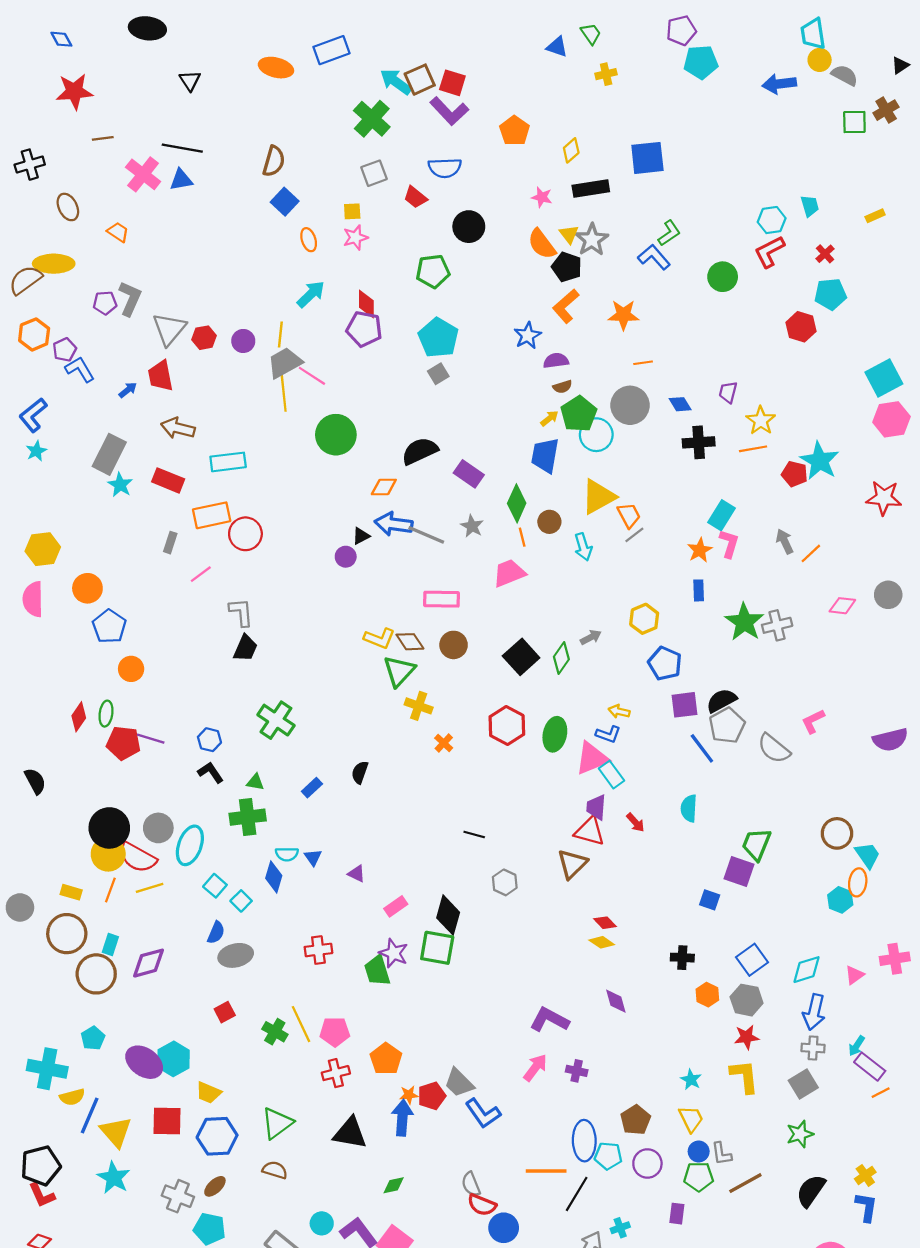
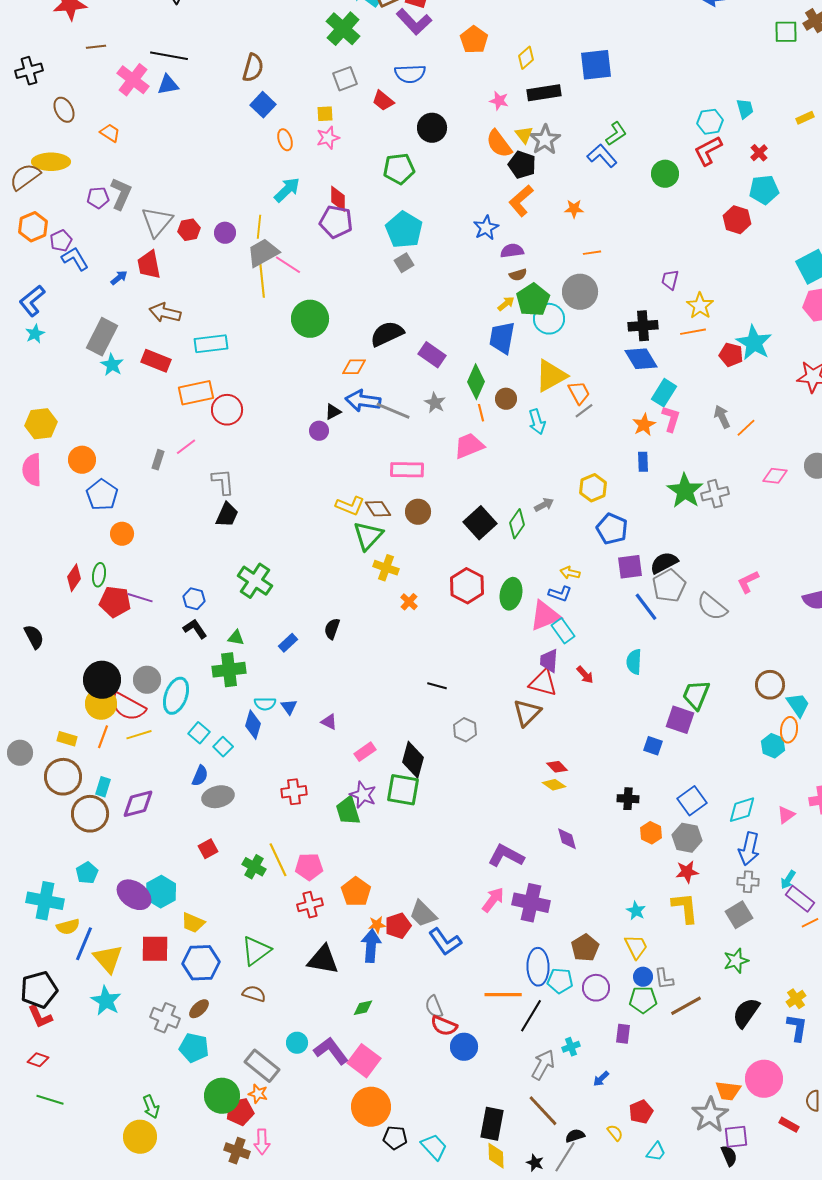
orange star: (623, 315) -> (574, 209), size x0.7
blue diamond: (680, 404) -> (641, 359), moved, size x1.6
gray rectangle: (170, 543) -> (158, 460), moved
purple cross: (577, 1071) -> (531, 903), size x1.8

